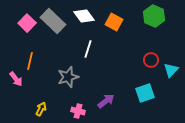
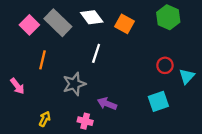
orange line: (30, 61) -> (43, 60), moved
purple arrow: (106, 101) -> (107, 104), moved, turned -120

